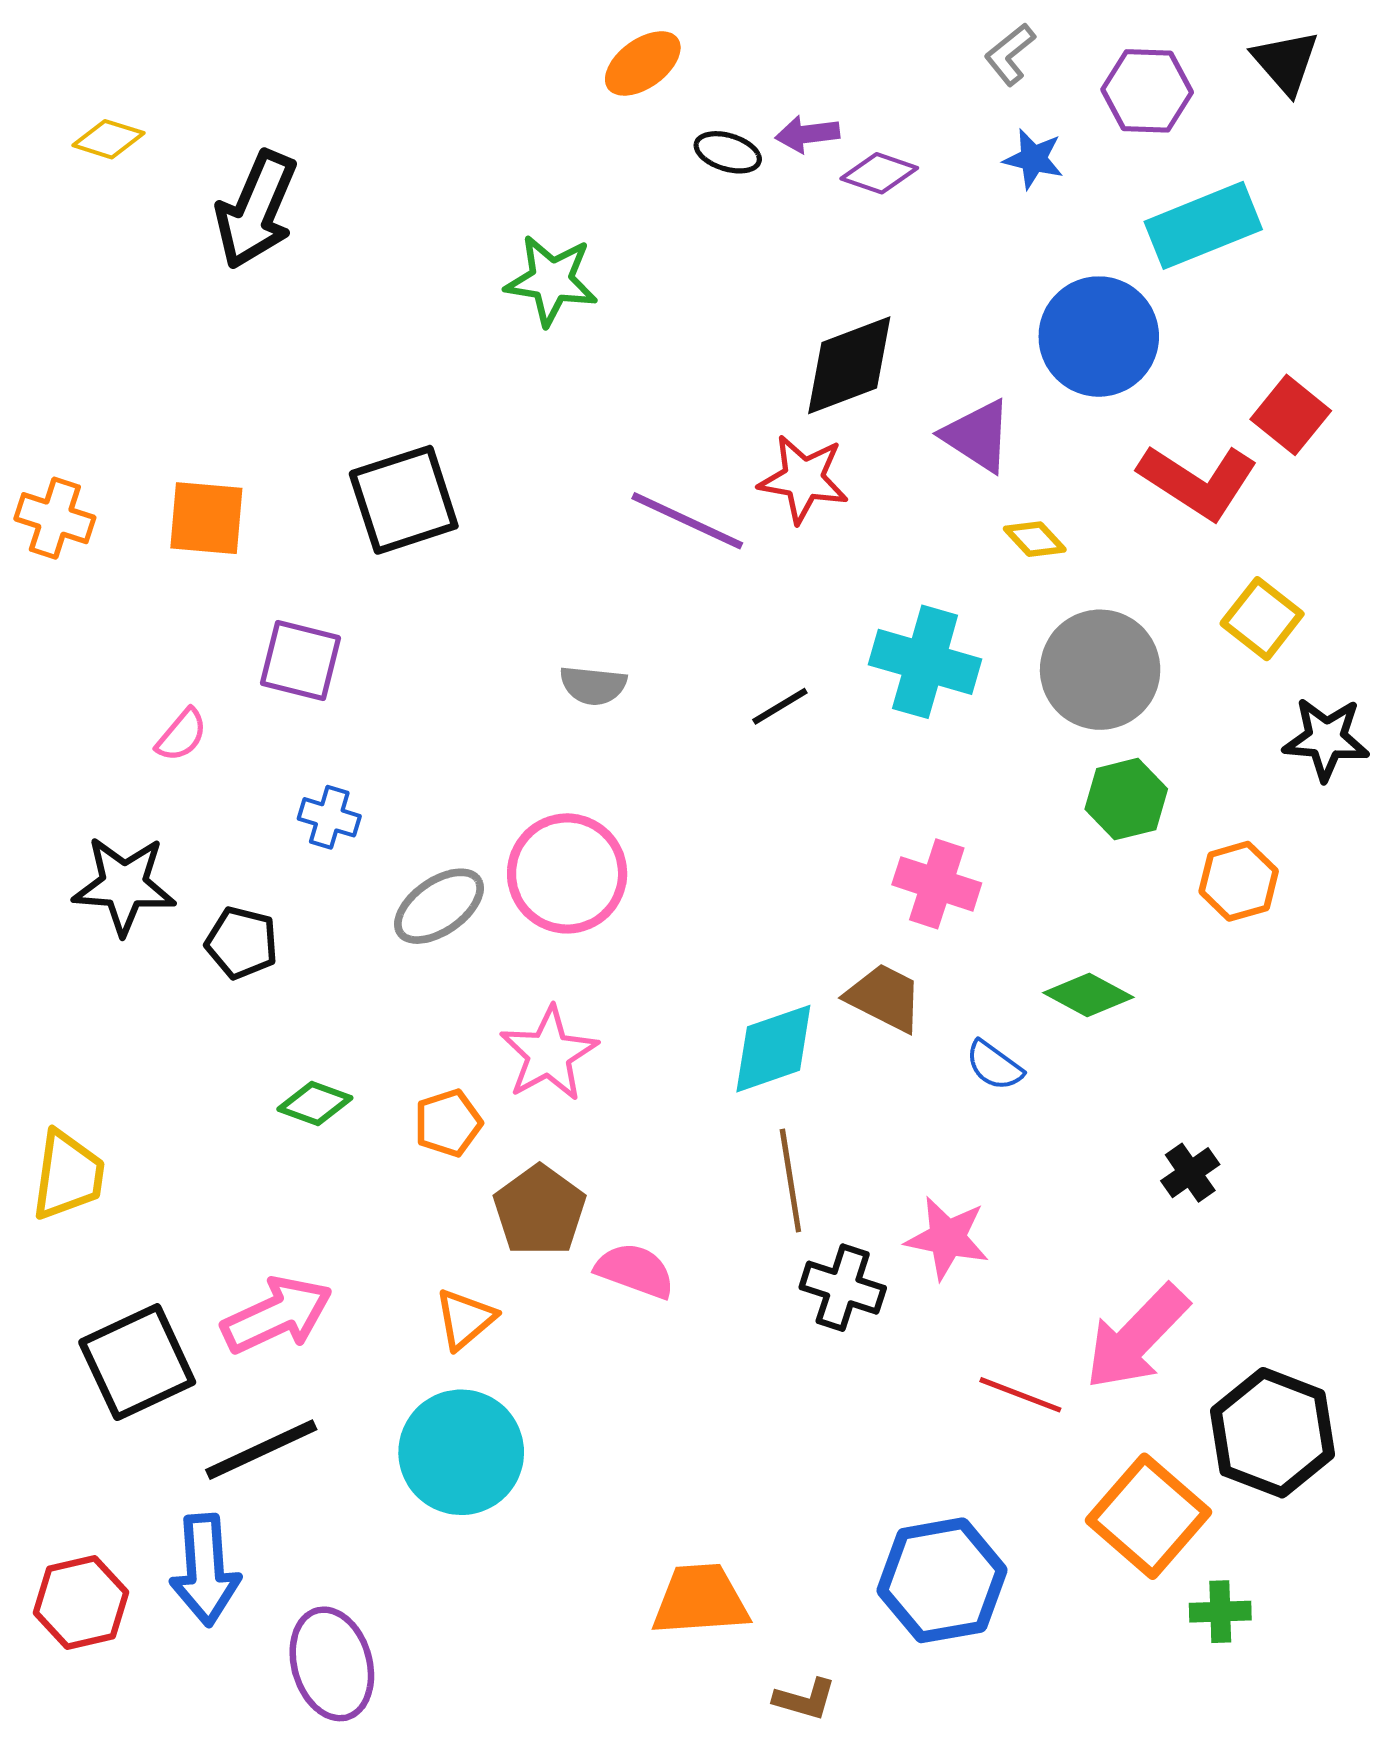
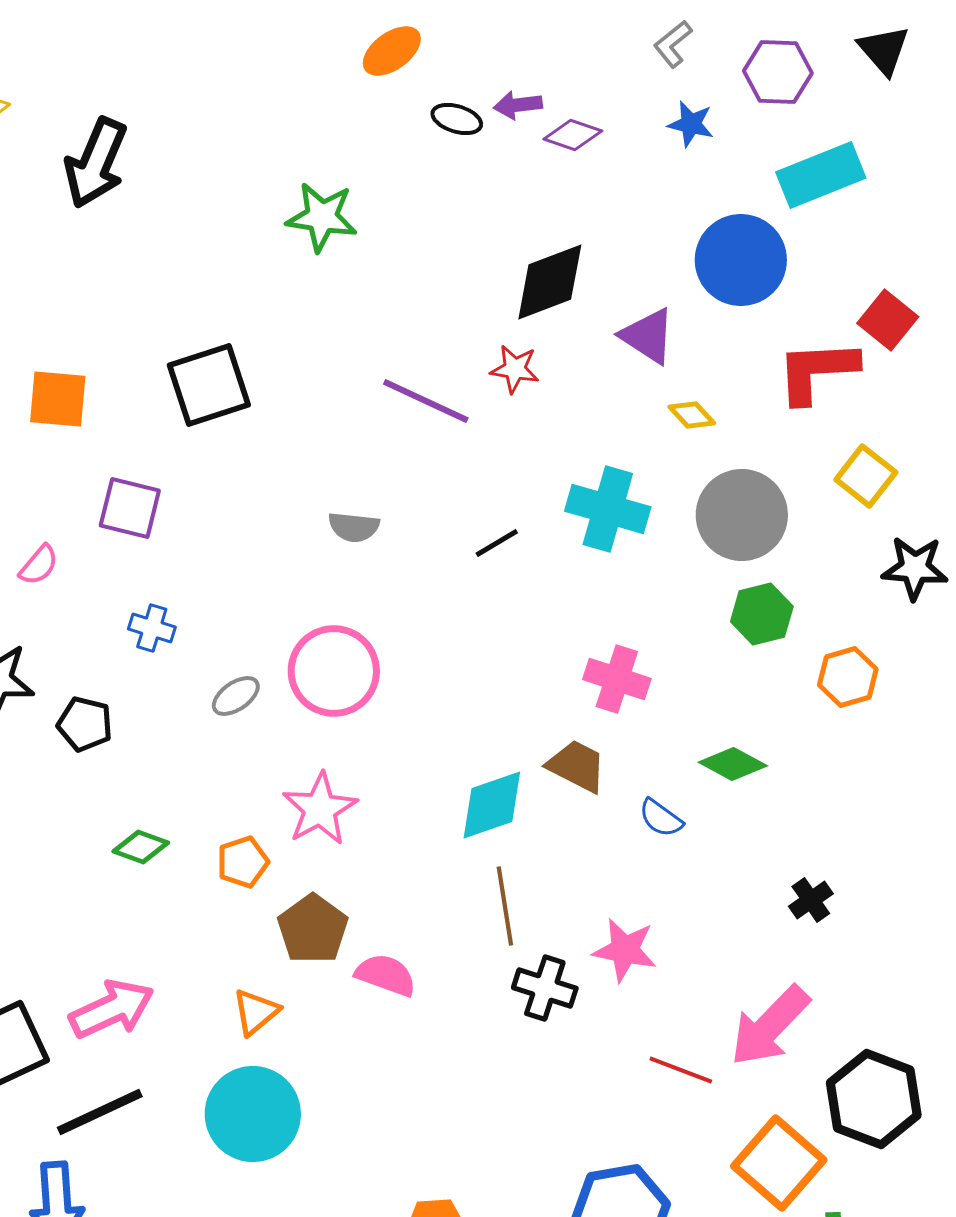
red star: (803, 479) -> (515, 369), size x0.7
red L-shape: (1198, 482) -> (817, 371), turned 144
gray ellipse: (439, 906) -> (236, 696), size x0.7

